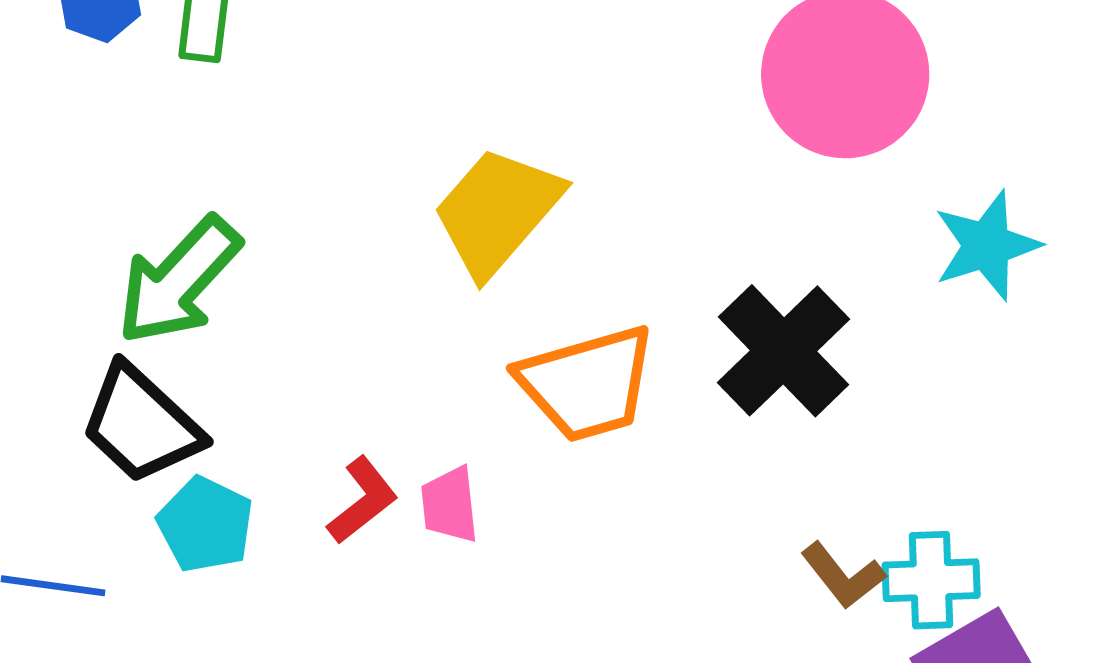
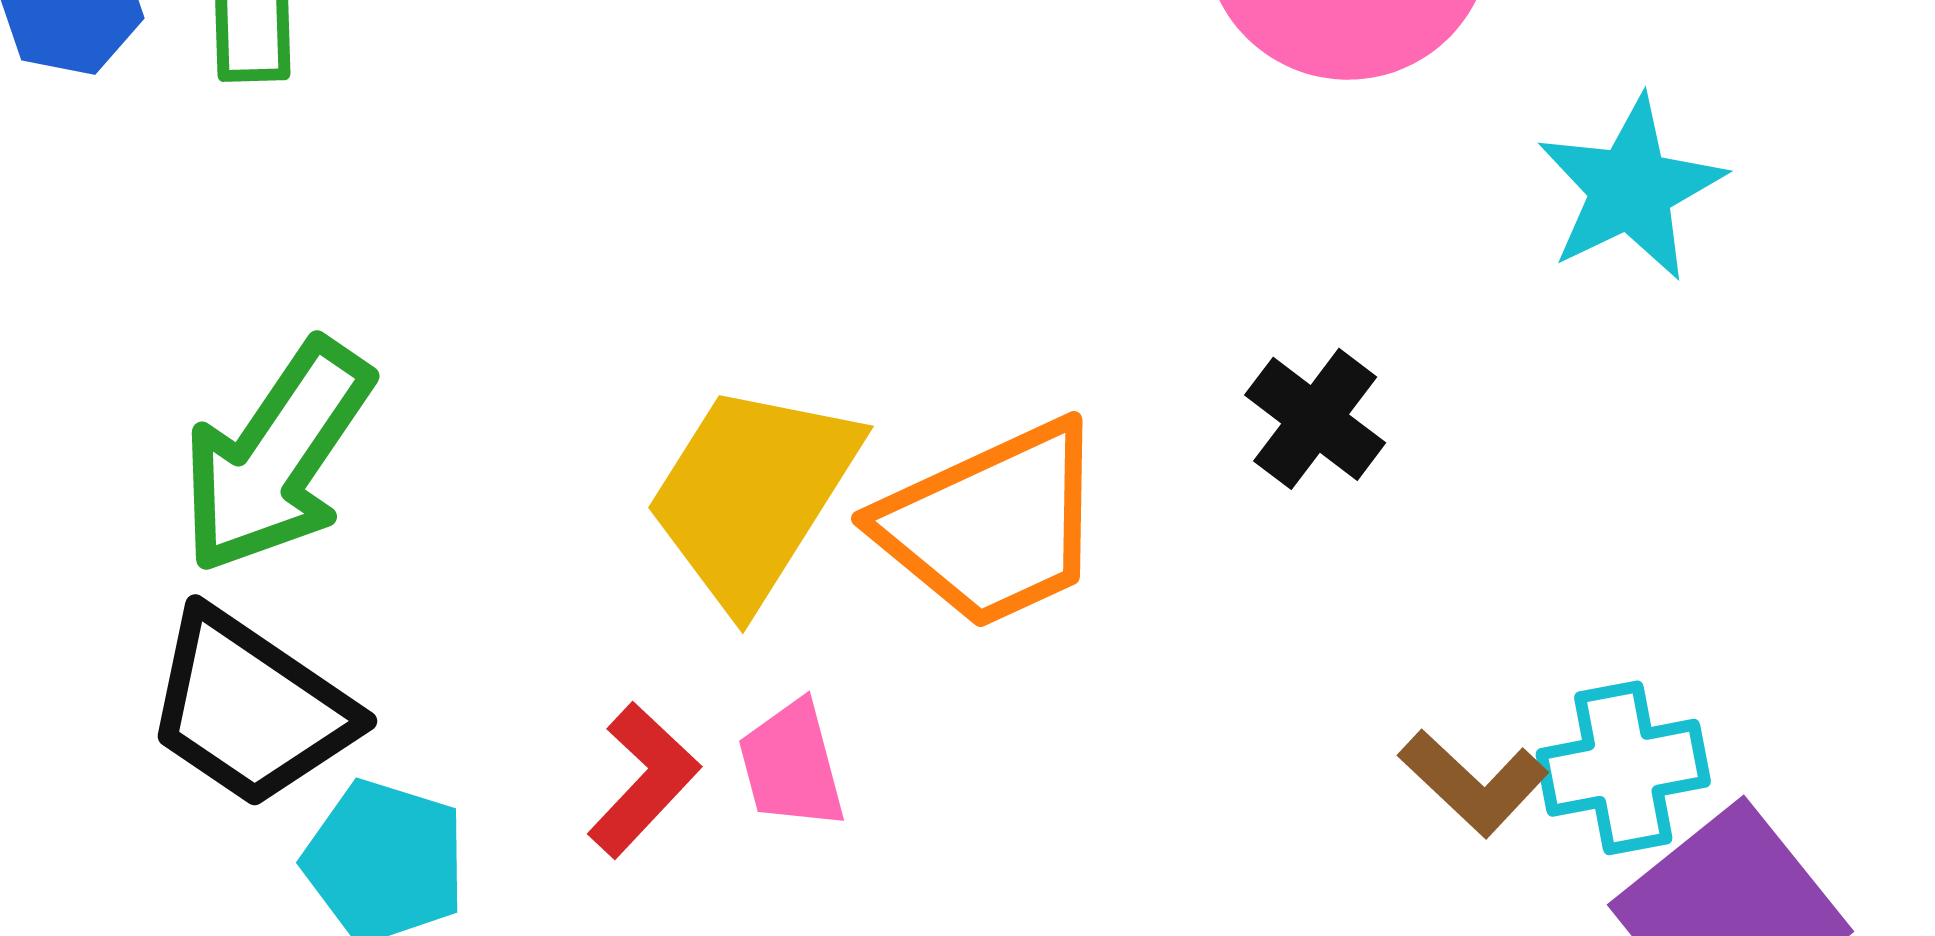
yellow trapezoid: (497, 211) -> (752, 495), moved
black cross: (784, 351) -> (1315, 419), size x0.6

